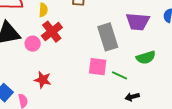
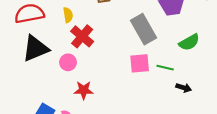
pink circle: (33, 44) -> (68, 62), moved
black arrow: (132, 97) -> (184, 88), turned -136

